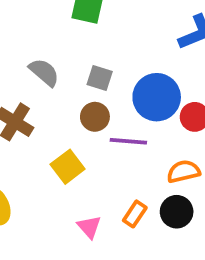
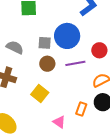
blue circle: (157, 97) -> (67, 36), moved
purple line: (128, 141) -> (75, 63), moved

